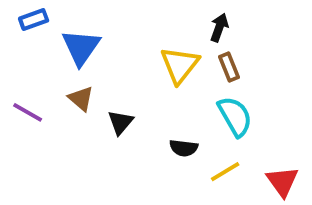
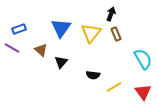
blue rectangle: (34, 20) -> (19, 29), moved
blue triangle: (81, 47) -> (61, 28), moved
purple line: (28, 112) -> (12, 48), moved
cyan semicircle: (235, 116) -> (143, 59), moved

